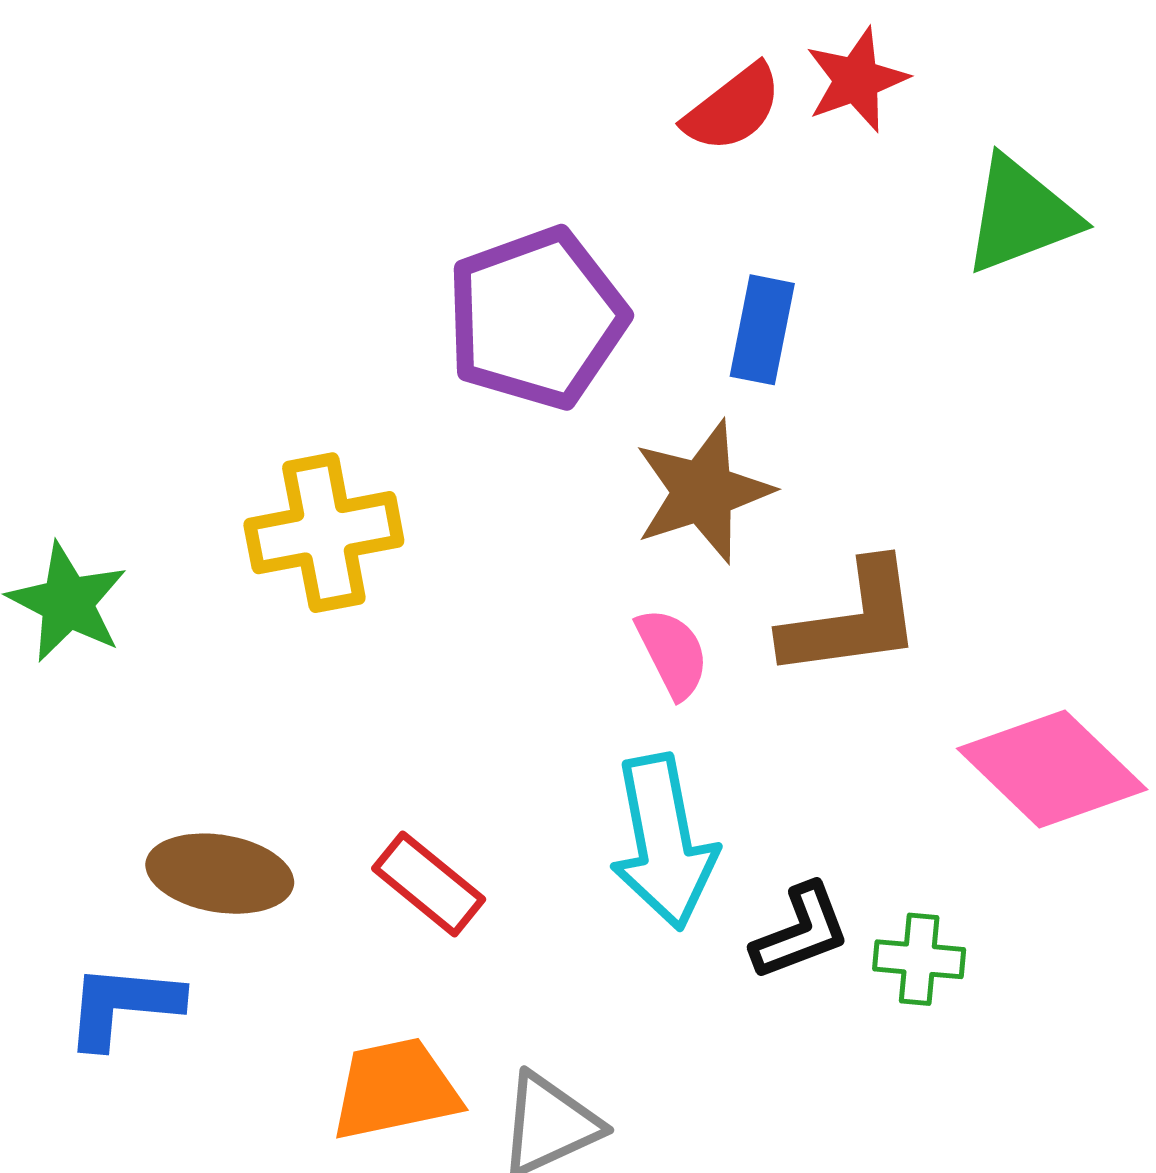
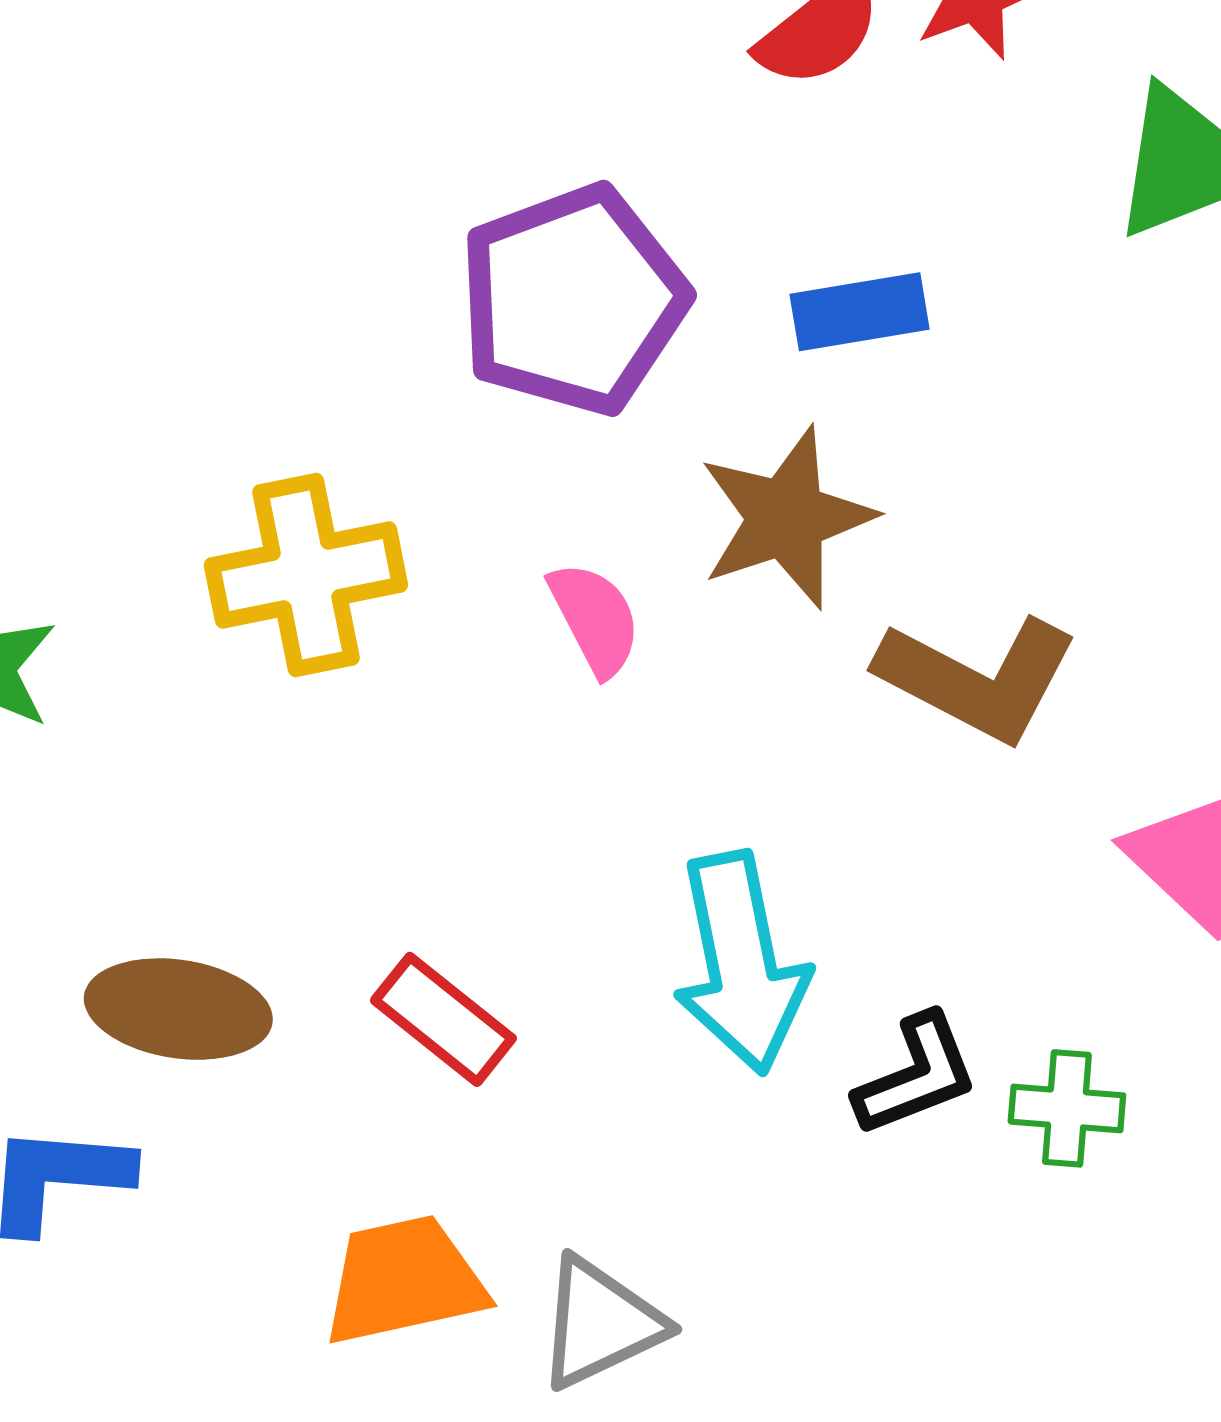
blue rectangle: (762, 330) -> (860, 312), turned 70
brown L-shape: (852, 620) -> (978, 679), turned 36
pink semicircle: (672, 653) -> (595, 619), moved

